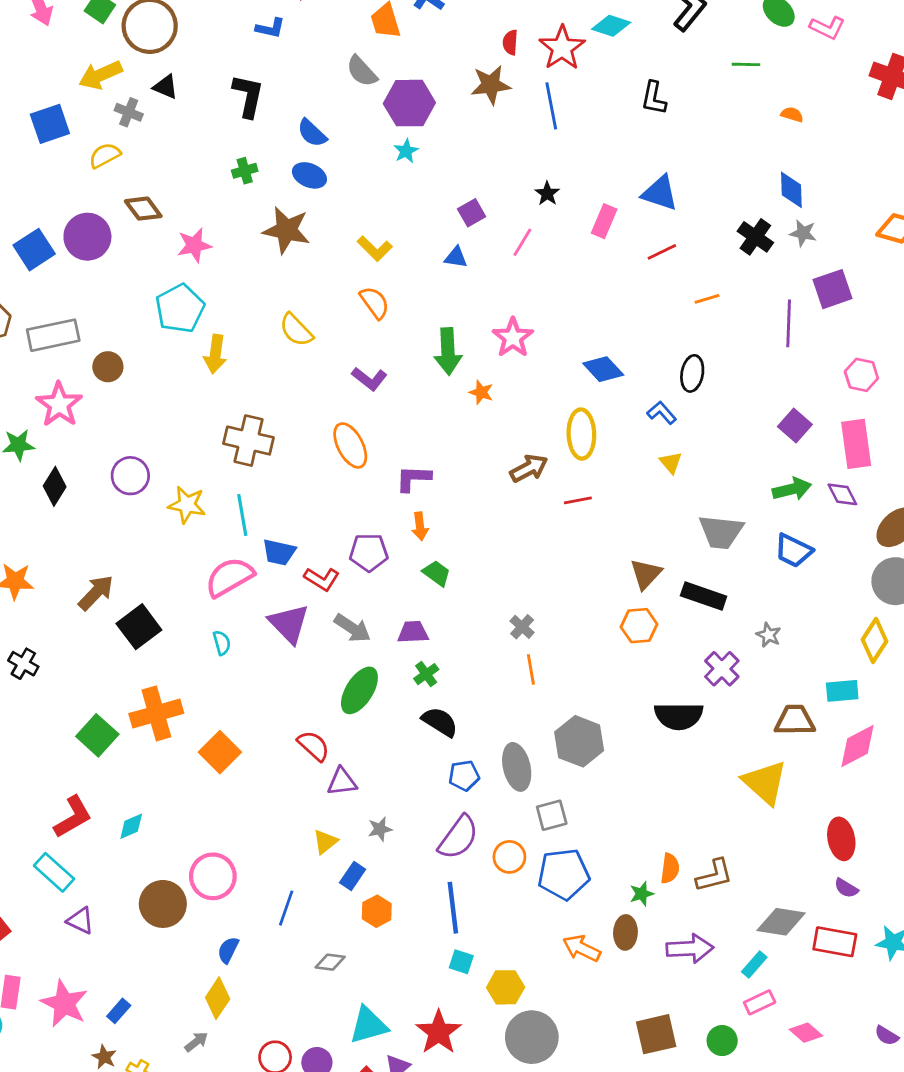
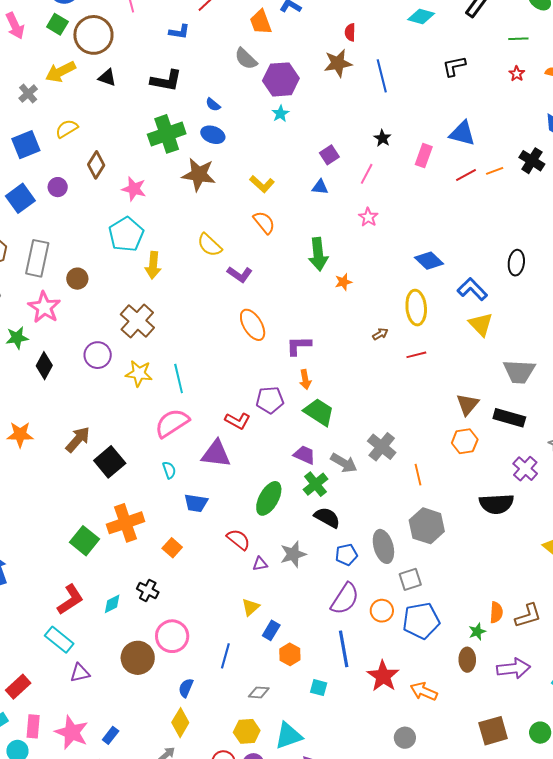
red star: (562, 48) -> (517, 74), moved, size x0.5
black L-shape: (248, 96) -> (166, 81), turned 92
black L-shape: (654, 98) -> (454, 66), turned 70
gray cross: (129, 112) -> (28, 94), moved, turned 30
blue square: (50, 124) -> (26, 145), moved
blue semicircle: (312, 133) -> (213, 105), size x0.7
green cross: (245, 171) -> (167, 134), size x2.0
brown diamond: (143, 209) -> (96, 165), turned 72
purple circle: (87, 237) -> (58, 187), size x0.6
pink star: (194, 245) -> (134, 189), turned 30
orange line: (707, 299) -> (495, 171), moved
gray rectangle: (53, 335) -> (37, 258), turned -63
pink star: (513, 338) -> (368, 217), moved, size x0.7
black ellipse: (692, 373) -> (516, 263), moved
purple L-shape: (369, 379) -> (240, 274), moved
orange star: (481, 392) -> (343, 282), turned -30
blue L-shape: (662, 413) -> (472, 289), size x1.4
brown cross: (248, 441) -> (137, 321), moved, turned 32
yellow triangle: (671, 463) -> (481, 324), size x1.5
brown arrow: (529, 468) -> (380, 334), size x0.6
blue trapezoid: (279, 552) -> (196, 503), moved
green trapezoid: (437, 573) -> (319, 412), size x1.5
purple triangle: (289, 624) -> (216, 454), turned -36
gray cross: (522, 627) -> (382, 447), size x1.6
gray arrow: (352, 628) -> (344, 463), moved
purple trapezoid: (413, 632) -> (304, 455), turned 30
black cross: (23, 664) -> (148, 590), moved
orange line: (531, 669) -> (418, 475), moved
green cross: (426, 674) -> (315, 484), size x1.4
orange square: (220, 752) -> (172, 548), size x0.7
purple triangle: (342, 782) -> (260, 564), size x0.7
gray star: (380, 829) -> (293, 554), moved, size x1.5
purple triangle: (80, 921) -> (80, 673), turned -35
orange arrow: (582, 948) -> (424, 691), moved
cyan square: (461, 962) -> (319, 688), moved
yellow hexagon: (506, 987) -> (247, 731), moved
red star: (439, 1032) -> (383, 676), moved
gray circle: (532, 1037) -> (405, 738), size x0.6

